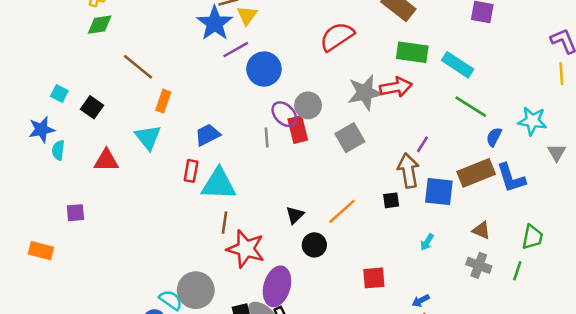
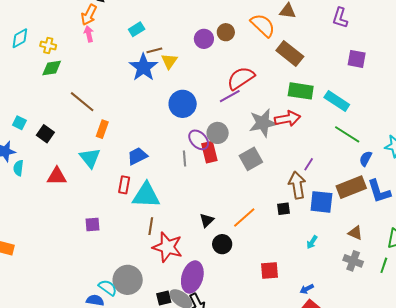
purple line: (236, 50) -> (230, 96), moved
purple square: (75, 213) -> (93, 225), moved

